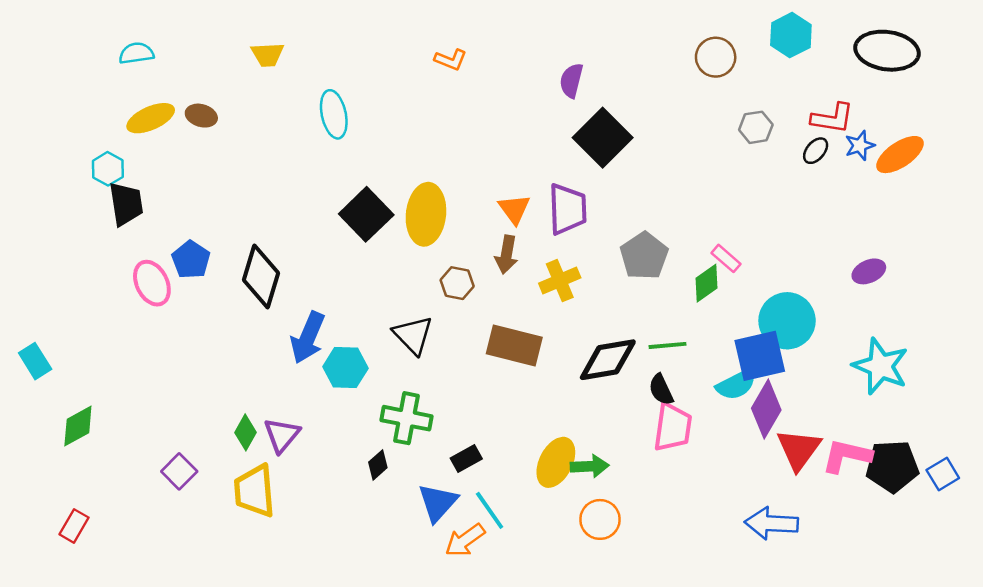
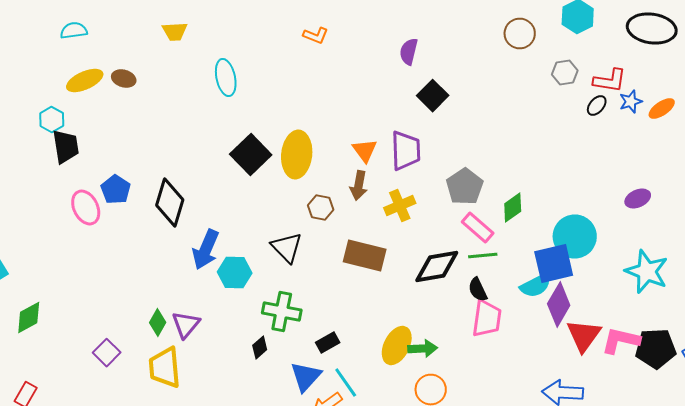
gray hexagon: (756, 127) -> (565, 72), moved
black square: (603, 138) -> (433, 96), size x0.7
orange ellipse: (900, 155) -> (662, 108), size x0.7
pink rectangle: (726, 258) -> (478, 228), moved, size x1.4

